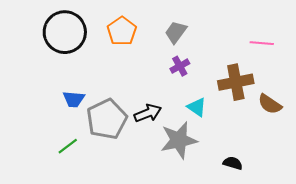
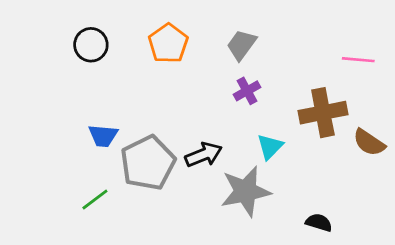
black circle: (65, 32) -> (91, 45), size x0.6
cyan triangle: (197, 107) -> (270, 147), turned 40

